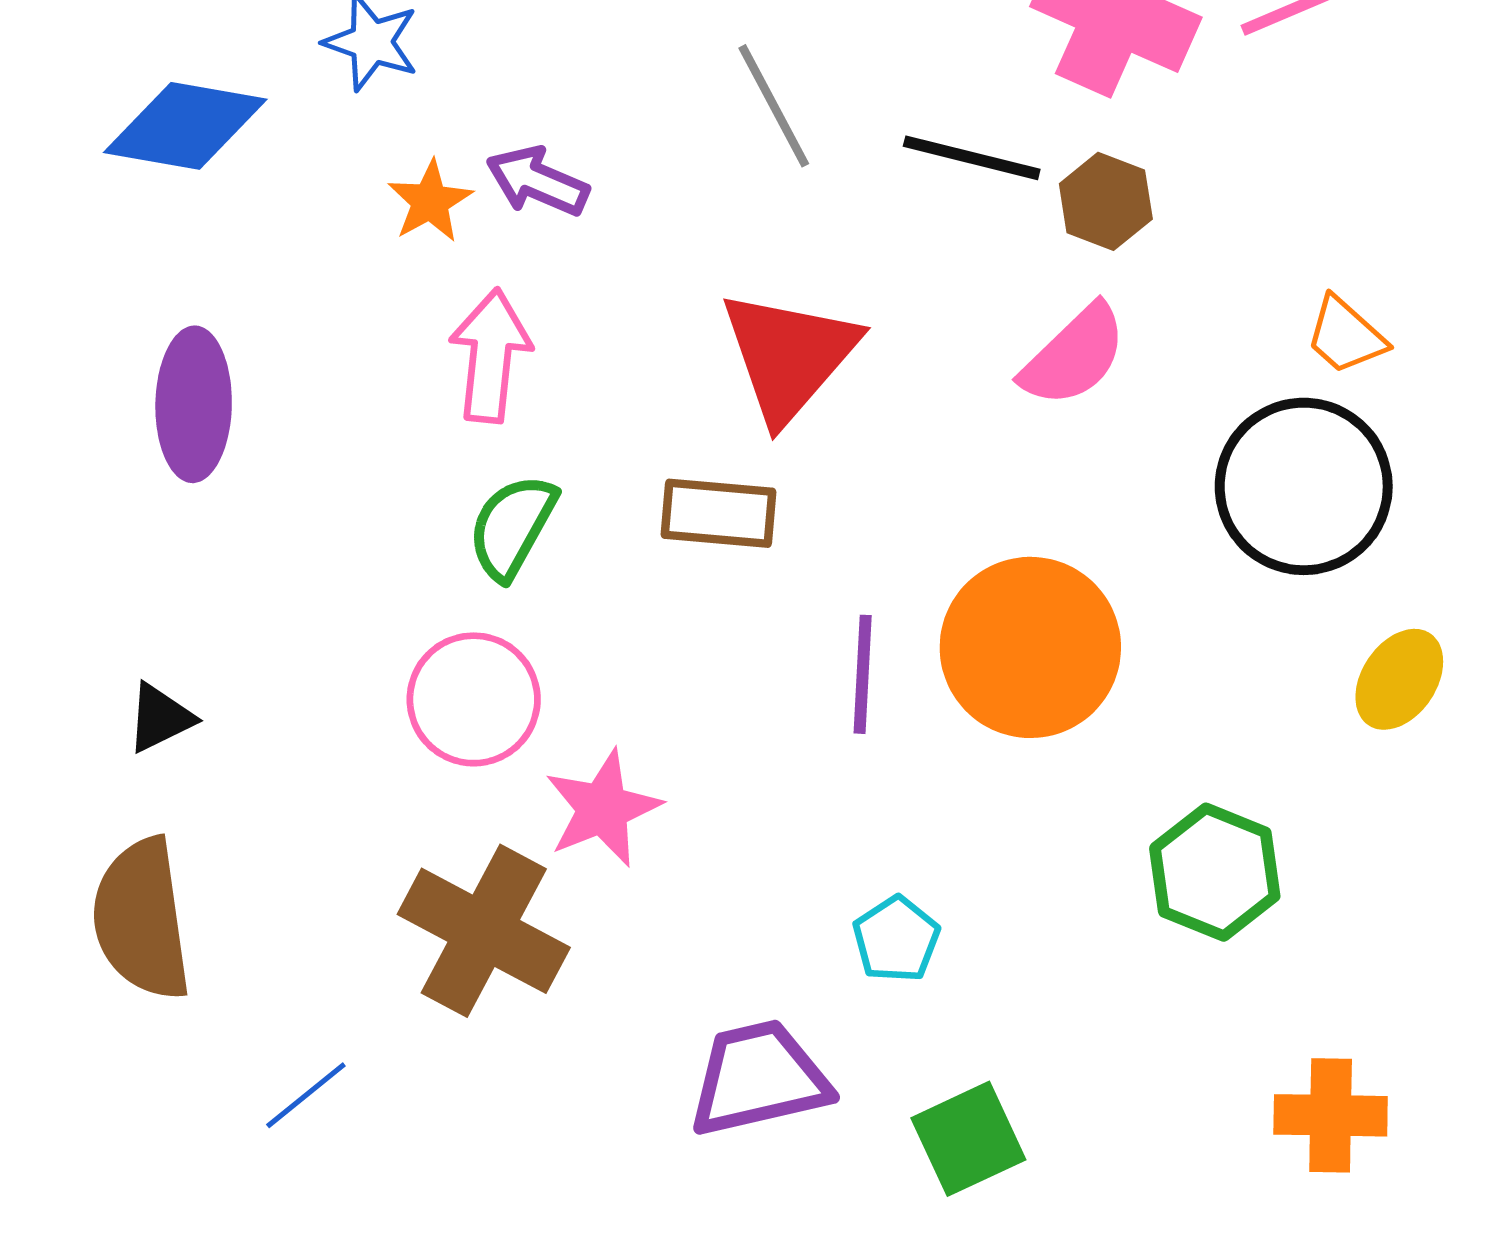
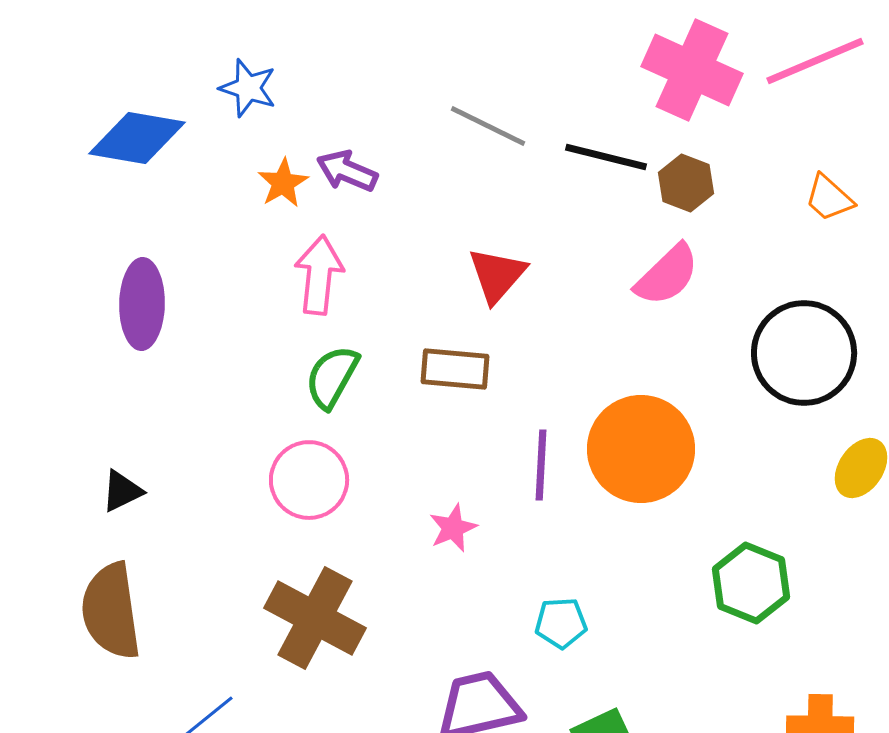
gray line: (774, 106) -> (488, 126), turned -36
orange trapezoid: (1346, 336) -> (829, 198), moved
red triangle: (789, 356) -> (497, 275), size x0.7
pink star: (603, 808) -> (453, 528), moved, size x0.7
cyan pentagon: (896, 939) -> (561, 623), turned 30

